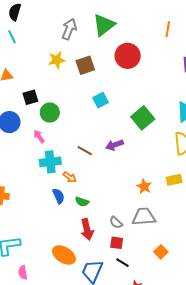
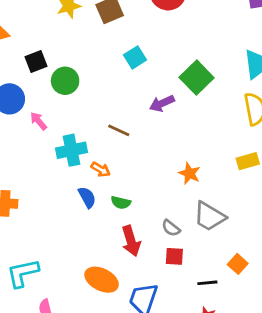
pink arrow: (39, 136) -> (38, 121), moved
purple arrow: (115, 145) -> (162, 103), moved
orange star: (144, 186) -> (189, 173), moved
gray trapezoid: (144, 217) -> (209, 216), turned -140
black line: (123, 263) -> (207, 283), moved, turned -32

